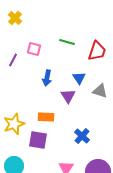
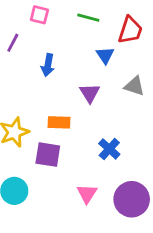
pink square: (34, 49) -> (39, 15), moved
blue arrow: (47, 78) -> (48, 65), moved
blue triangle: (79, 78) -> (105, 55), moved

